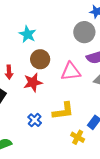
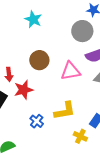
cyan star: (27, 34) -> (33, 19), moved
red star: (33, 82) -> (24, 90), moved

